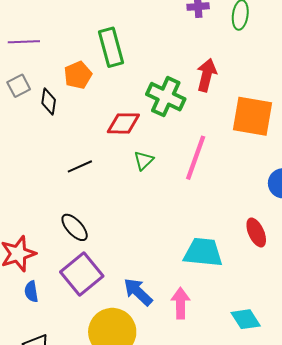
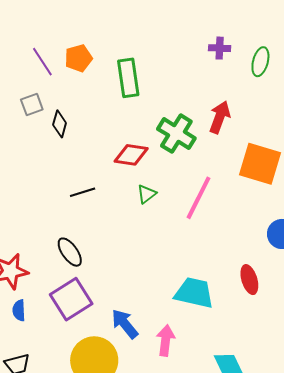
purple line: (24, 42) -> (42, 62), turned 52
orange pentagon: (78, 75) -> (78, 58), moved

